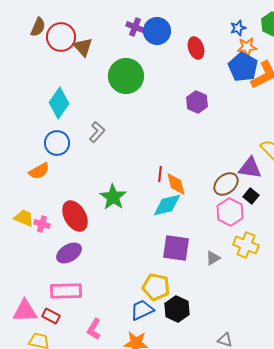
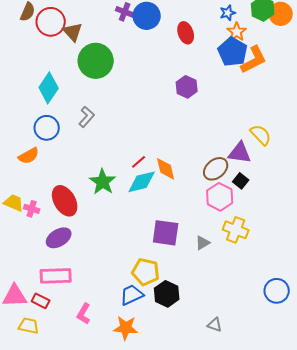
orange star: (247, 47) -> (237, 32), turned -30
green circle: (126, 76) -> (96, 61), moved
red line: (160, 174) -> (139, 162), moved, turned 42
cyan diamond: (167, 205) -> (142, 182), moved

